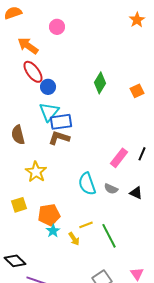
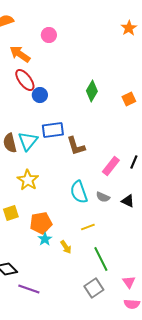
cyan triangle: (49, 112) -> (28, 141), moved
brown L-shape: (59, 138) -> (76, 146), moved, turned -125
yellow line: (86, 225) -> (88, 227), moved
green line: (109, 236) -> (101, 259), moved

